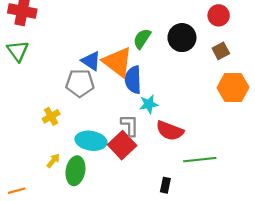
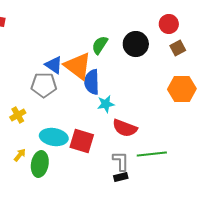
brown square: (221, 51) -> (178, 48), moved
gray L-shape: (130, 125) -> (121, 161), moved
red square: (122, 145) -> (82, 141), turned -30
black rectangle: (165, 185) -> (121, 177), turned 64

